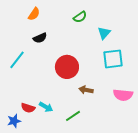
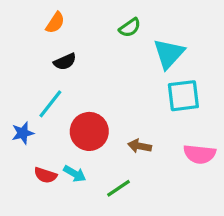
cyan triangle: (104, 33) -> (169, 54), size x1.5
cyan line: (17, 60) -> (50, 104), moved
red circle: (67, 67) -> (89, 131), moved
blue star: (14, 121) -> (23, 133), moved

